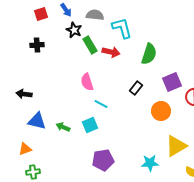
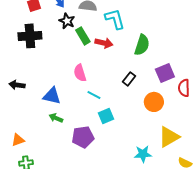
black cross: (37, 45) -> (30, 36), size x1.6
blue triangle: (37, 121) -> (52, 96), moved
cyan square: (90, 125) -> (106, 116), moved
purple pentagon: (103, 160) -> (83, 137), moved

